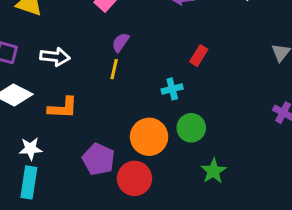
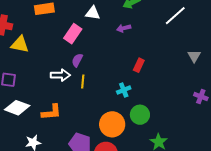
purple semicircle: (120, 42) -> (77, 60), moved
white arrow: (55, 57) -> (60, 75), moved

